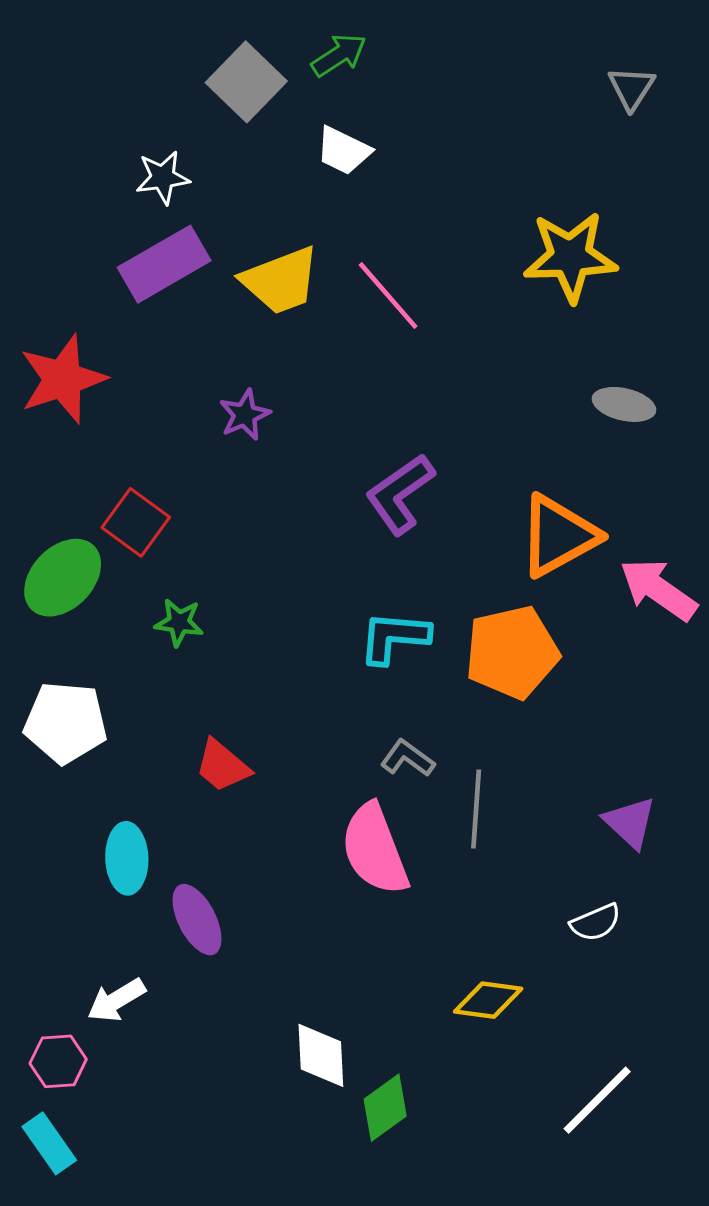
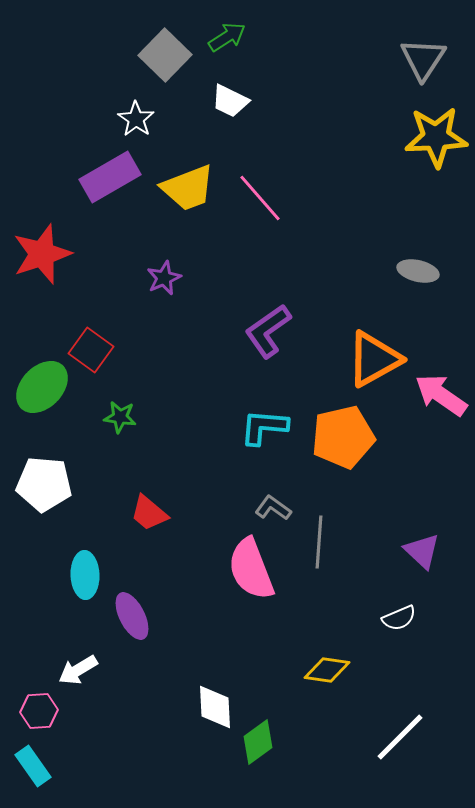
gray triangle: (631, 88) -> (423, 59), size x1.4
white star: (163, 177) -> (136, 119), moved, turned -30
yellow star: (570, 257) -> (436, 137), moved

